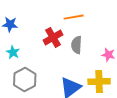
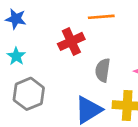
gray semicircle: (77, 45) -> (103, 70), moved

